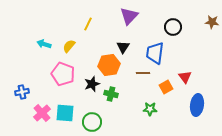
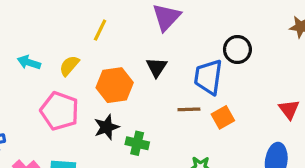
black circle: (173, 27) -> (237, 50), moved
orange hexagon: (109, 65) -> (115, 85), moved
red triangle: (185, 77) -> (289, 109), moved
orange square: (166, 87) -> (223, 117), moved

